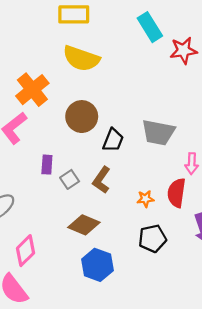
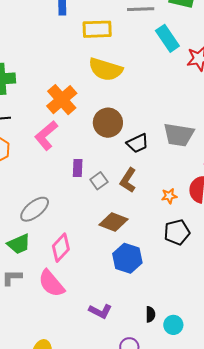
black trapezoid: (113, 140) -> (138, 143), turned 45

